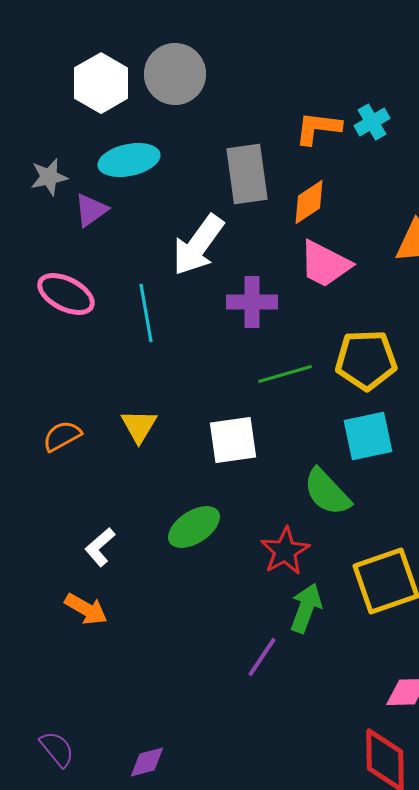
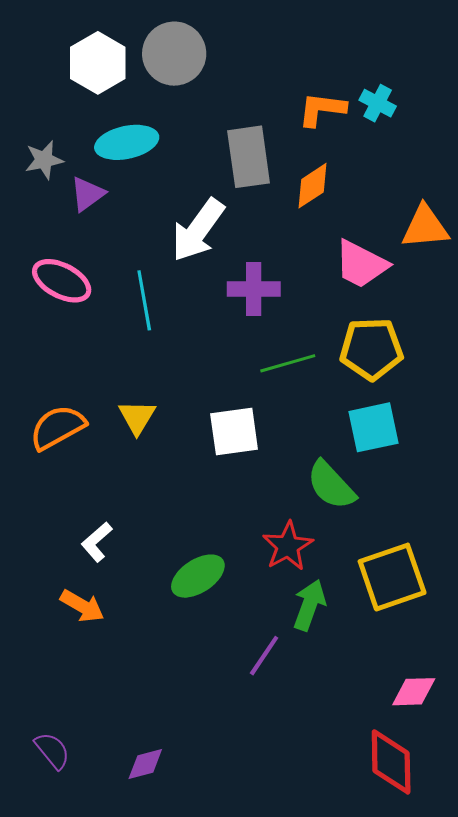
cyan cross: (372, 122) -> (378, 103), turned -32
pink trapezoid: (325, 264) -> (361, 264), moved
orange semicircle: (62, 436) -> (57, 427), size x1.4
green ellipse: (194, 527) -> (198, 576), moved

